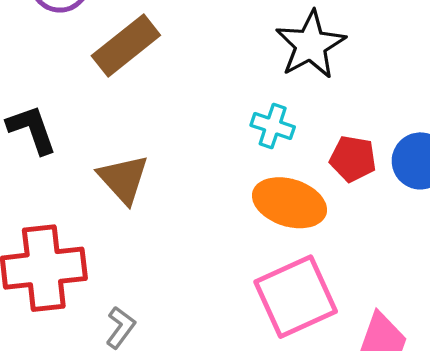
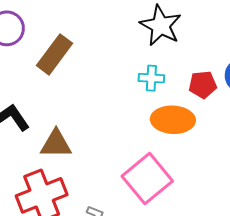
brown triangle: (123, 179) -> (56, 144), moved, turned -32
pink square: (296, 297) -> (147, 179), moved

